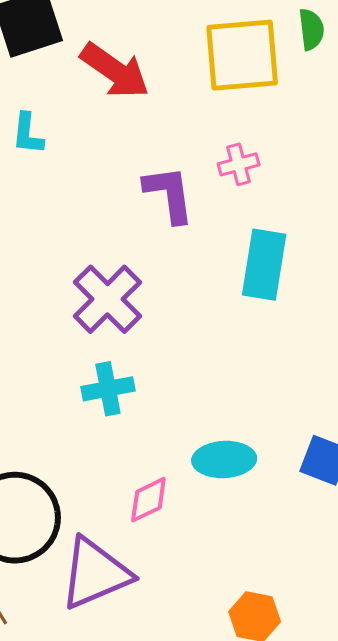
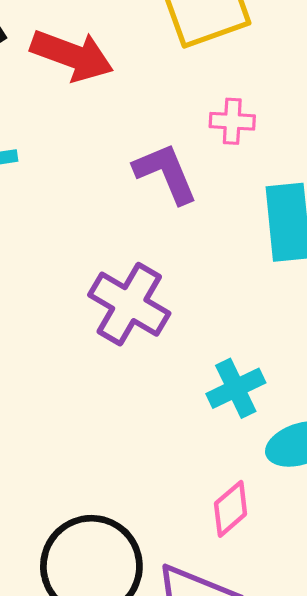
pink cross: (239, 164) -> (232, 121), turned 33
cyan cross: (108, 389) -> (236, 388), moved

